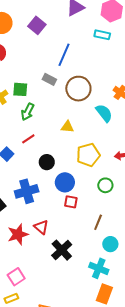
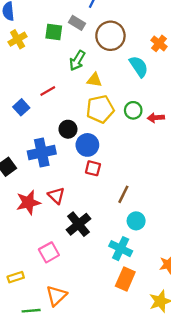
green square: (20, 89) -> (54, 32), moved
green arrow: (28, 112) -> (77, 61), moved
yellow pentagon: (88, 155) -> (100, 109), moved
black circle: (47, 162) -> (68, 129), moved
green circle: (105, 185) -> (133, 110), moved
pink square: (16, 277) -> (49, 252), moved

